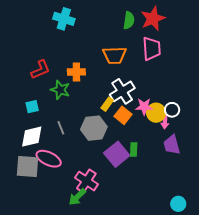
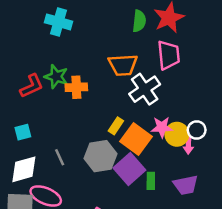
green star: (60, 90) -> (56, 77), moved
white cross: (122, 91) -> (145, 89), moved
orange square: (123, 115) -> (136, 139), size x1.4
purple trapezoid: (172, 145) -> (186, 185), moved, turned -85
purple square: (117, 154) -> (129, 169), moved

